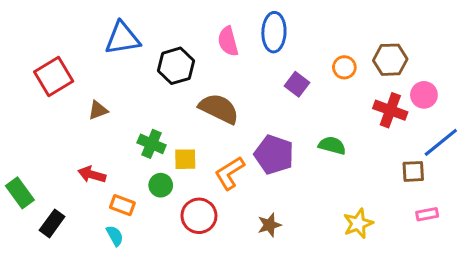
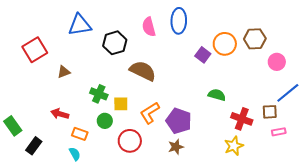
orange circle: (344, 67) -> (225, 44), size x1.5
purple square: (297, 84) -> (203, 55), moved
red cross: (390, 110) -> (242, 119), moved
purple pentagon: (274, 155) -> (179, 121), moved
pink rectangle: (427, 214) -> (279, 132), moved

